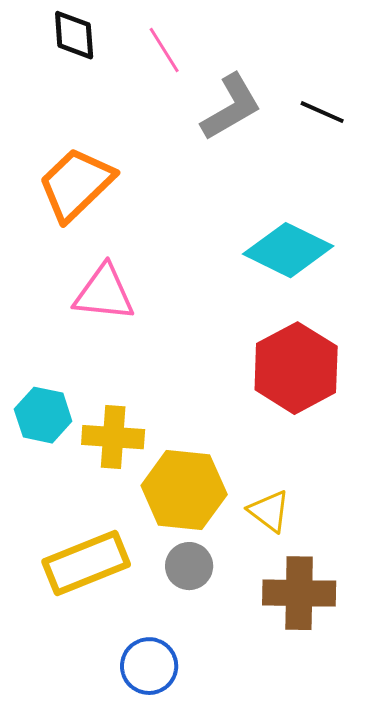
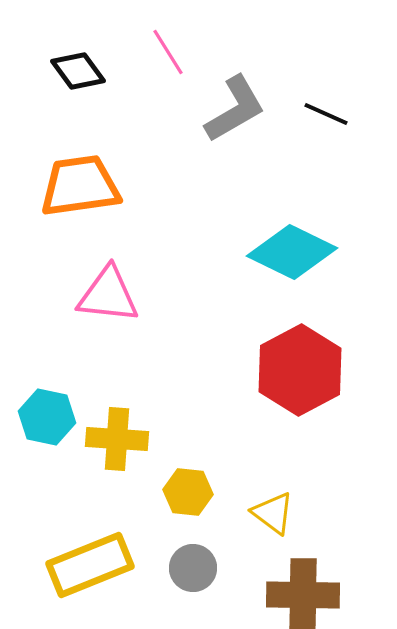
black diamond: (74, 35) -> (78, 71), moved, turned -32
orange trapezoid: (76, 184) -> (80, 186), turned 36
yellow hexagon: (184, 490) -> (188, 492), size x0.6

